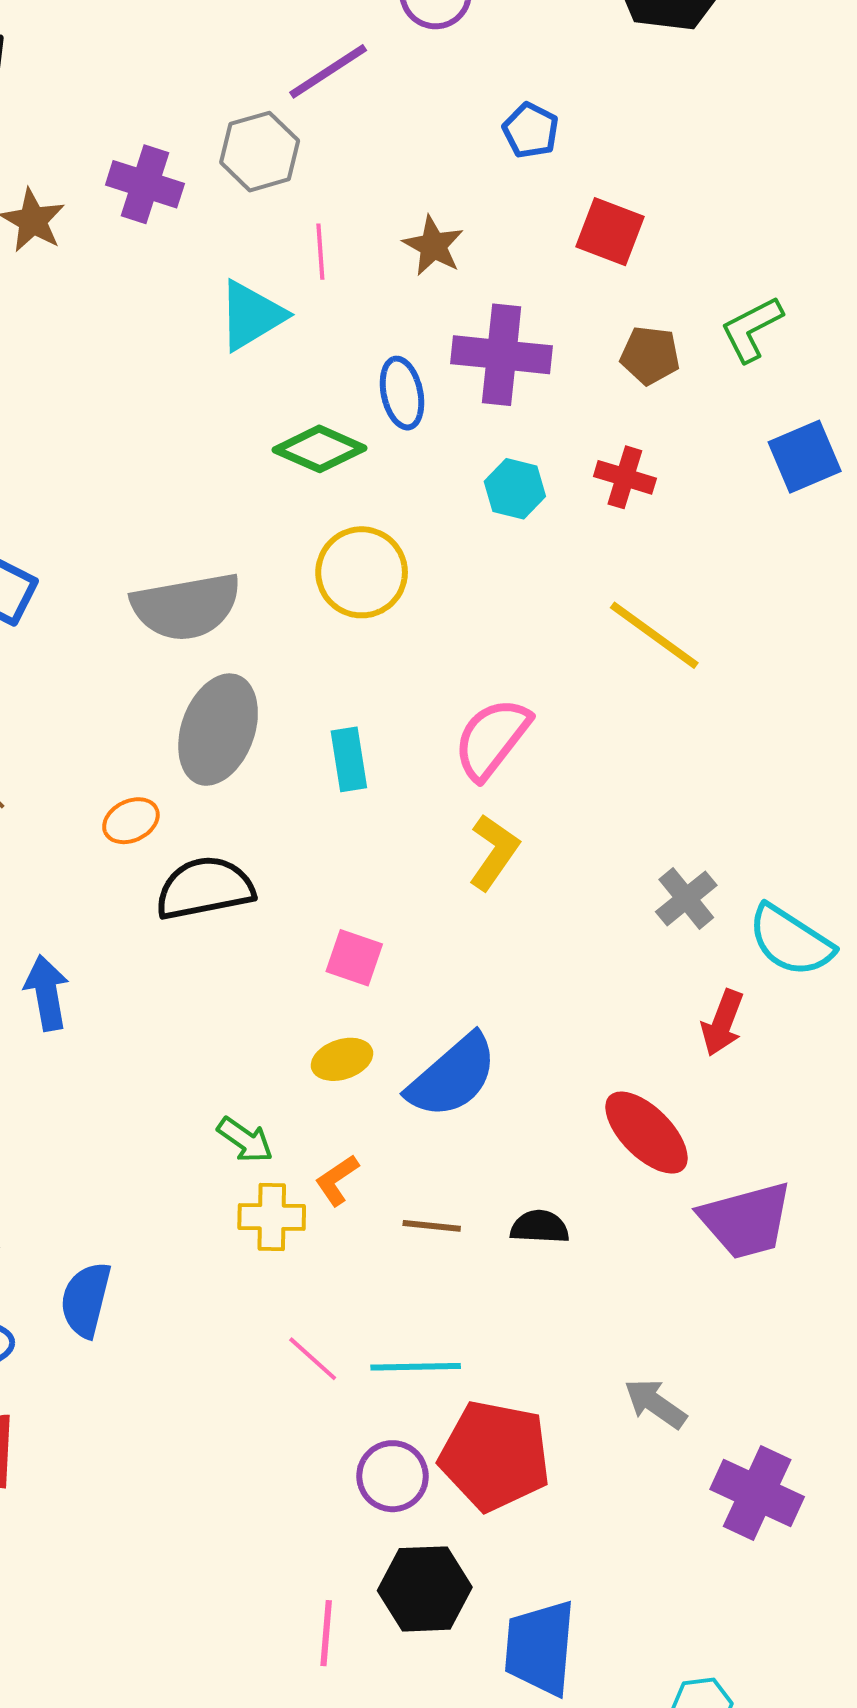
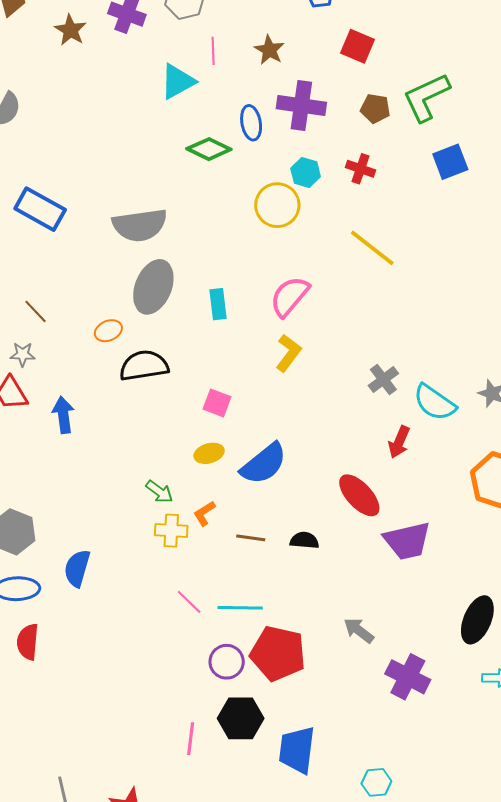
green L-shape: (752, 329) -> (426, 97), size x1.5
yellow circle: (362, 572) -> (277, 205), moved

